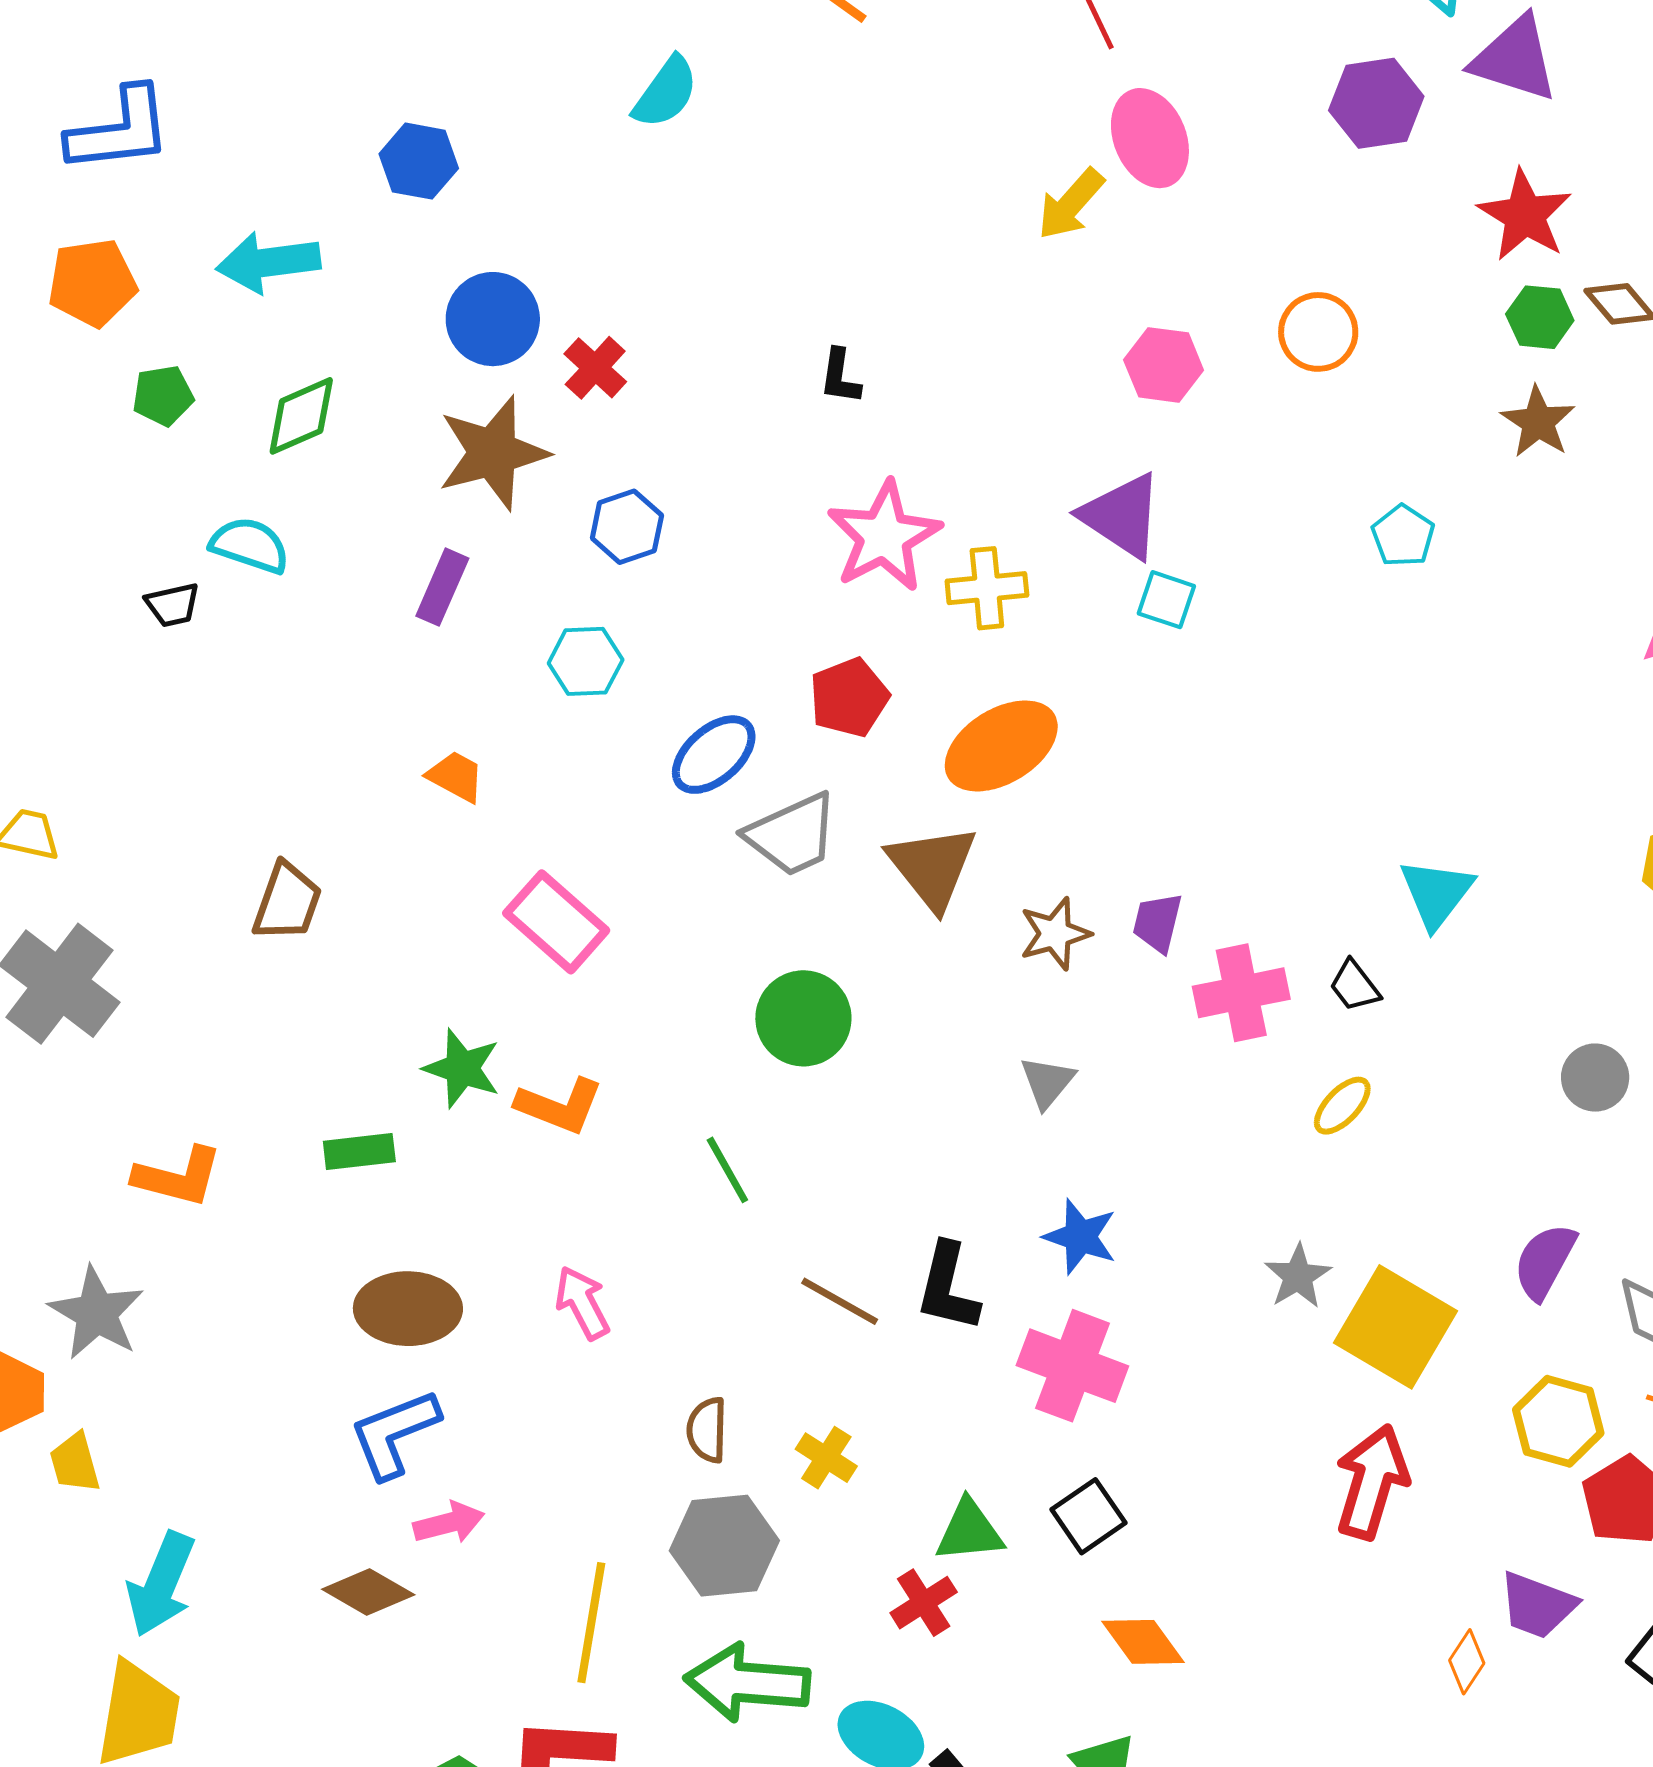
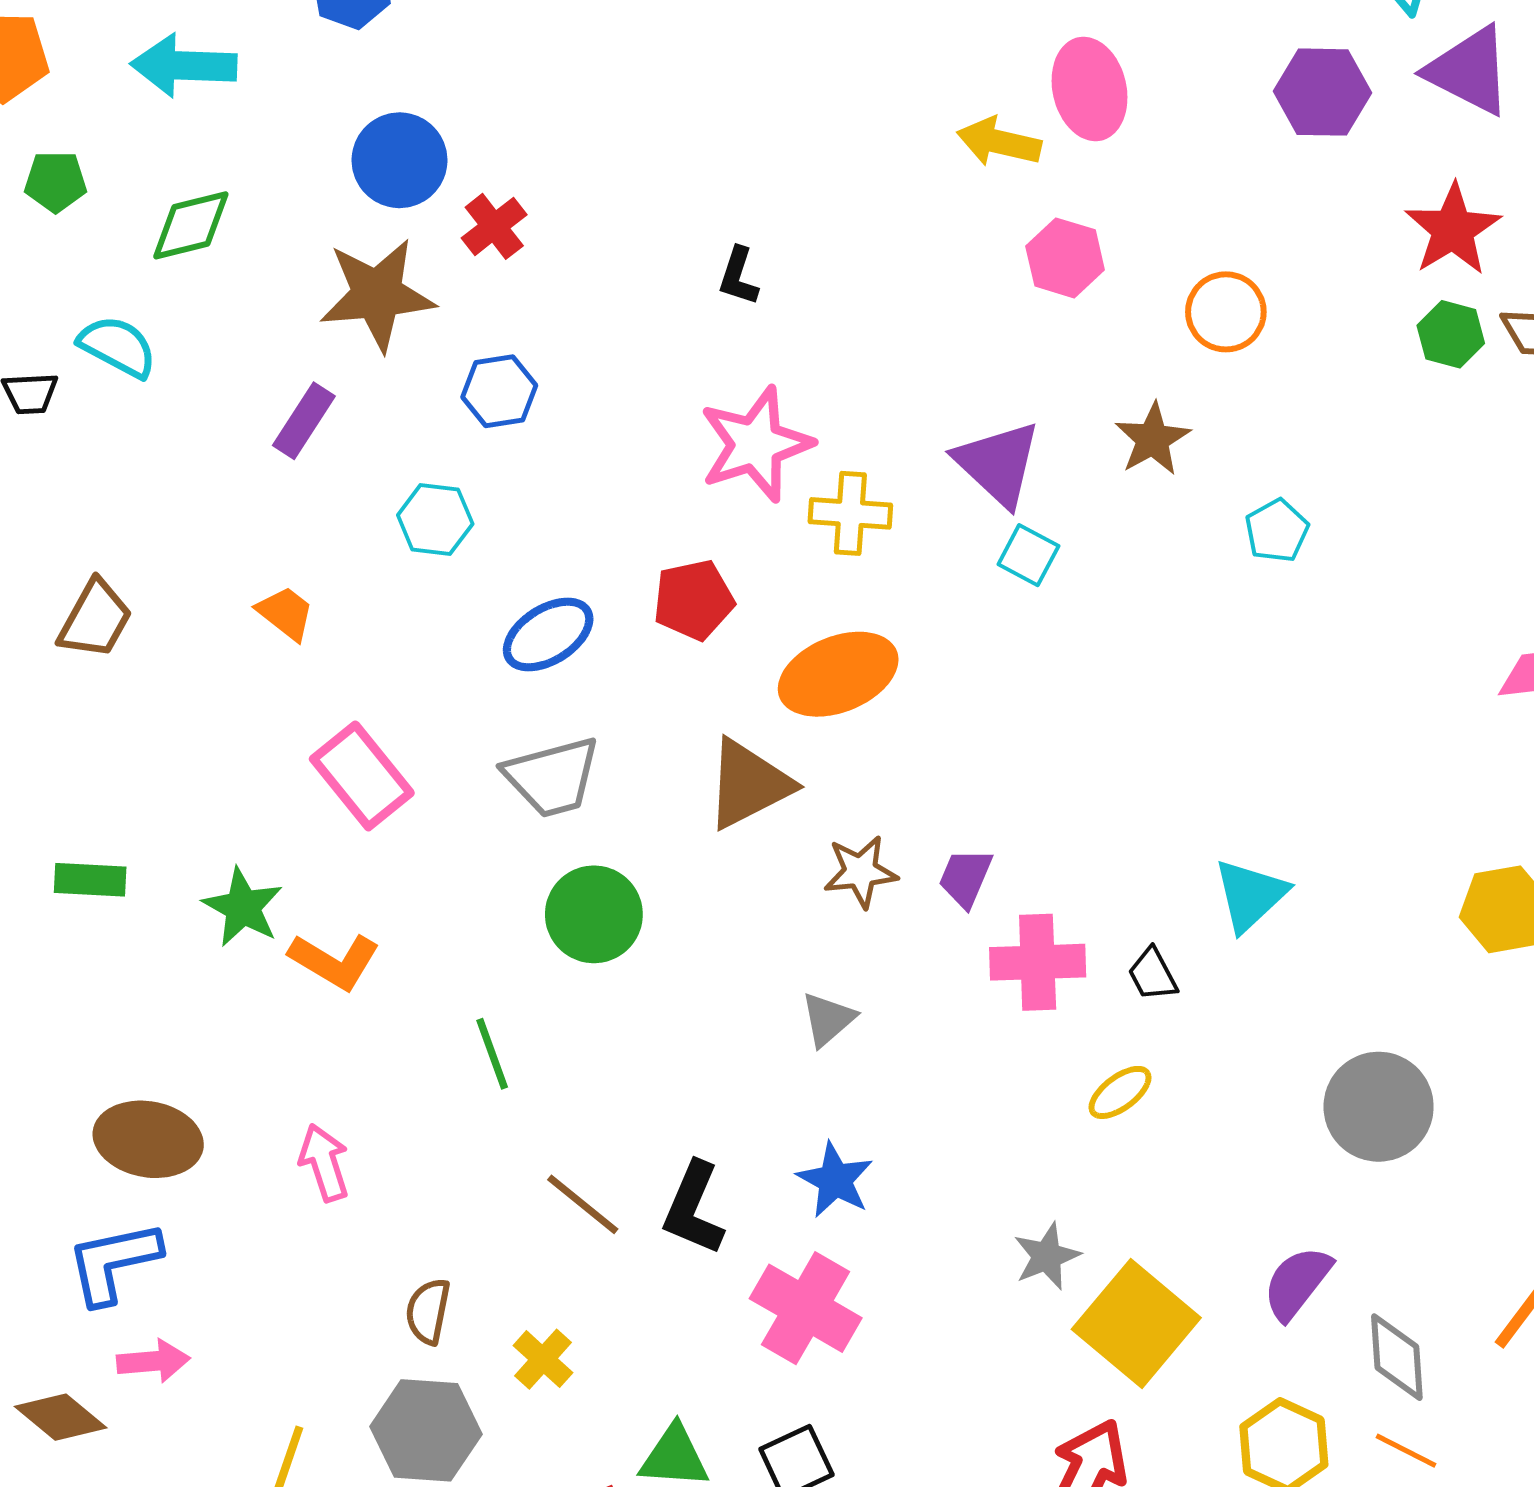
yellow arrow: (1071, 204) -> (999, 142), turned 52
pink hexagon: (1164, 365) -> (1065, 258), moved
brown star: (1538, 422) -> (1153, 439), moved
gray trapezoid: (792, 835) -> (552, 777), moved
brown triangle: (932, 867) -> (749, 784), turned 32
brown trapezoid: (287, 902) -> (95, 619), moved
gray circle: (1595, 1078) -> (1379, 1107), size x1.6
green rectangle: (359, 1151) -> (90, 880), moved

